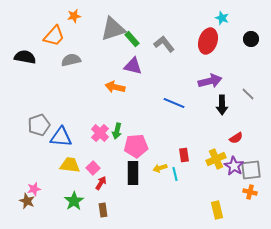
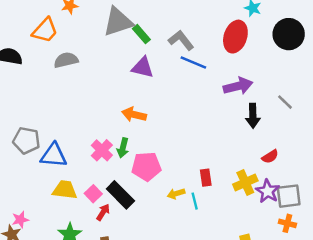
black circle: (251, 39) -> (289, 34), size x1.6
orange arrow: (115, 87) -> (134, 114), moved
blue line: (174, 103) -> (193, 63), moved
gray pentagon: (39, 125) -> (26, 140), turned 30
black rectangle: (133, 173) -> (120, 195), moved, turned -45

